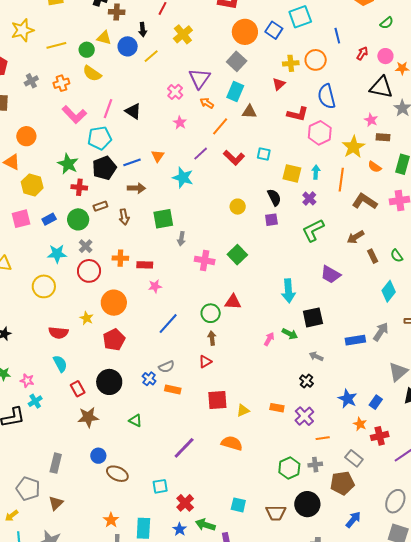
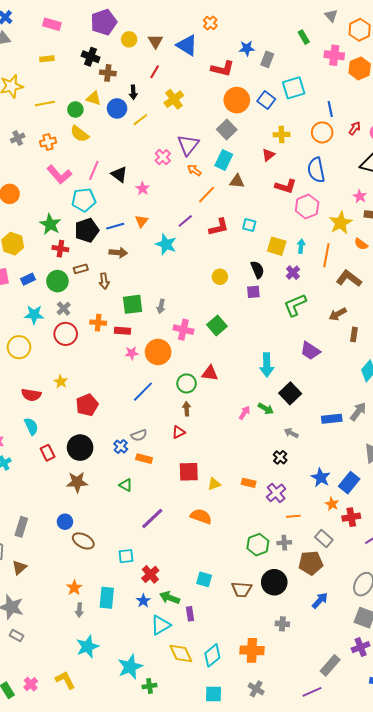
orange circle: (316, 60) -> (322, 132), moved
pink star: (180, 123) -> (143, 189), moved
red L-shape: (234, 158) -> (219, 227), turned -60
green square: (163, 219) -> (133, 304), moved
brown rectangle: (373, 256) -> (354, 334), turned 32
orange circle: (114, 303) -> (158, 352), moved
black square: (313, 317) -> (290, 393), turned -35
blue rectangle: (376, 402) -> (349, 483), size x1.5
brown star: (88, 417) -> (77, 482), moved
green triangle: (135, 421) -> (126, 485), moved

